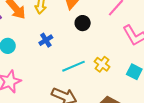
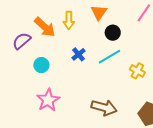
cyan line: (73, 66) -> (110, 57), moved

